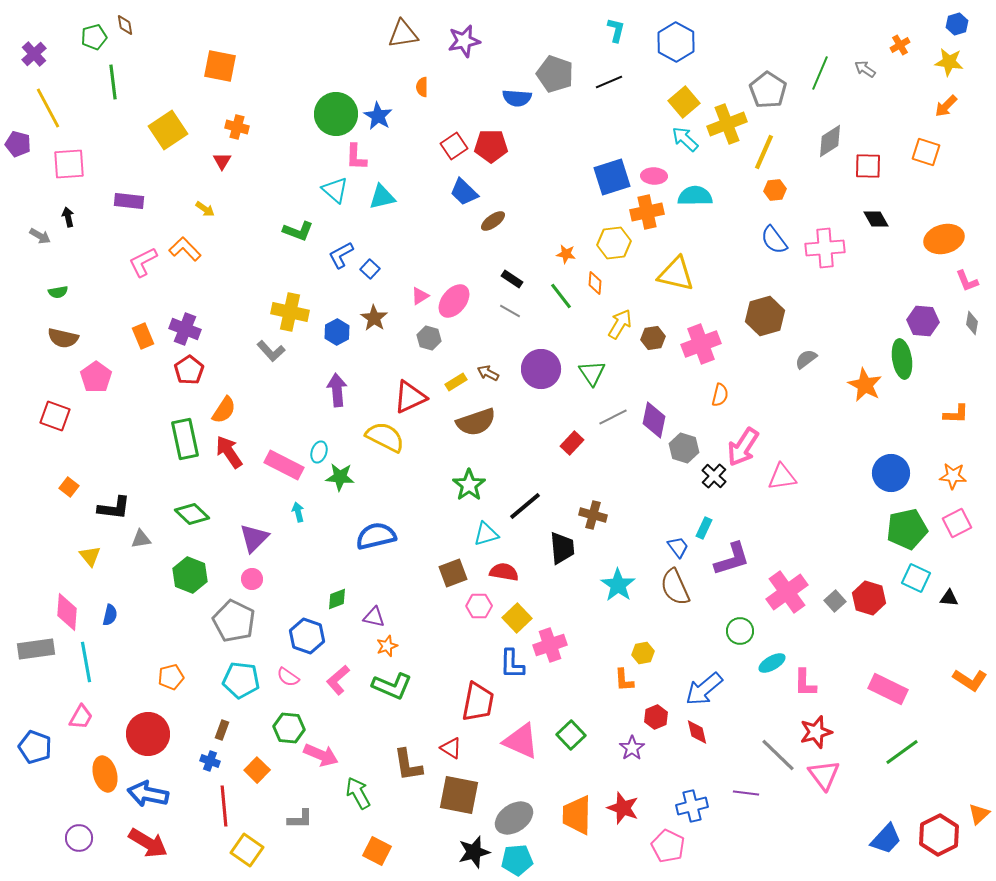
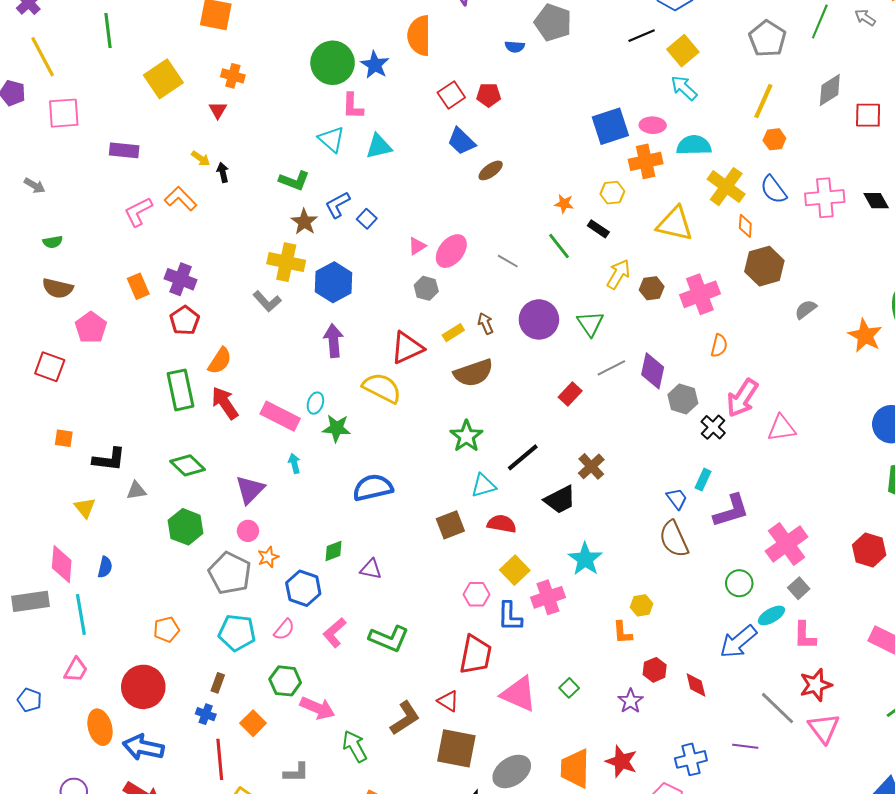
black line: (609, 82) -> (642, 36), moved
orange semicircle: (422, 87) -> (419, 36), size x2.0
blue semicircle: (517, 98) -> (515, 47), size x0.7
yellow cross: (727, 124) -> (726, 187), moved, turned -33
red pentagon: (491, 146) -> (489, 95), size x0.7
black arrow: (68, 217) -> (223, 172), moved
black diamond: (876, 219) -> (876, 201), moved
yellow hexagon: (614, 243) -> (612, 193), size x0.7
black rectangle: (512, 279) -> (598, 229), moved
orange diamond: (595, 283) -> (745, 226), moved
brown star: (374, 318) -> (304, 222), moved
blue hexagon: (337, 332) -> (334, 282), size x1.5
brown arrow: (488, 373) -> (486, 324), turned 40
orange square: (69, 487) -> (64, 438), turned -30
brown cross: (593, 515) -> (591, 466), turned 32
black trapezoid: (562, 548) -> (560, 500), turned 68
cyan star: (618, 585) -> (585, 559), moved
gray square: (835, 601) -> (799, 588), moved
pink hexagon: (479, 606) -> (476, 594), moved
orange star: (387, 646) -> (268, 557), moved
pink semicircle: (288, 677) -> (284, 630), turned -85
blue arrow: (704, 689) -> (738, 642), moved
green square: (571, 735) -> (569, 688), size x0.7
blue pentagon: (35, 747) -> (30, 700), size x0.7
brown L-shape: (408, 765) -> (405, 718), turned -114

